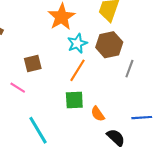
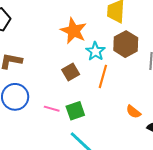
brown square: (33, 63) -> (71, 72), moved
green square: (74, 100) -> (75, 111), moved

